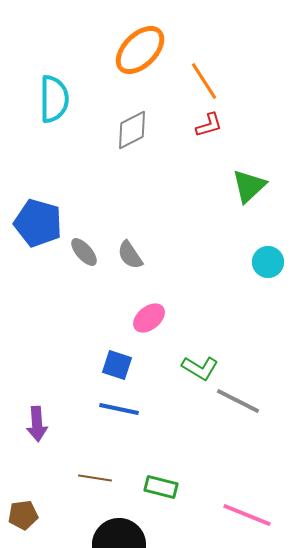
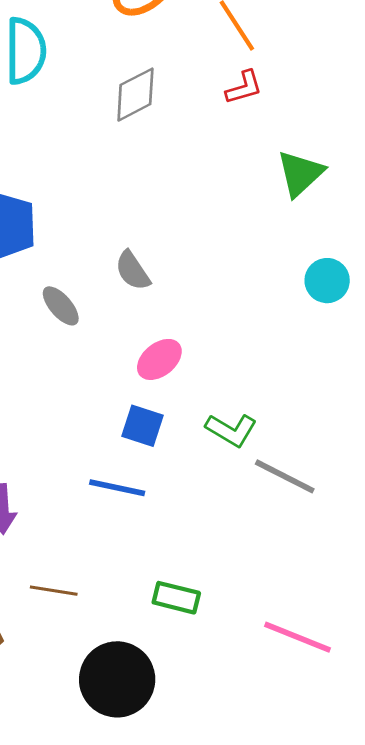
gray ellipse: (84, 252) -> (61, 306), moved
blue square: (117, 365) -> (142, 426), moved
brown line: (95, 478) -> (54, 591), moved

